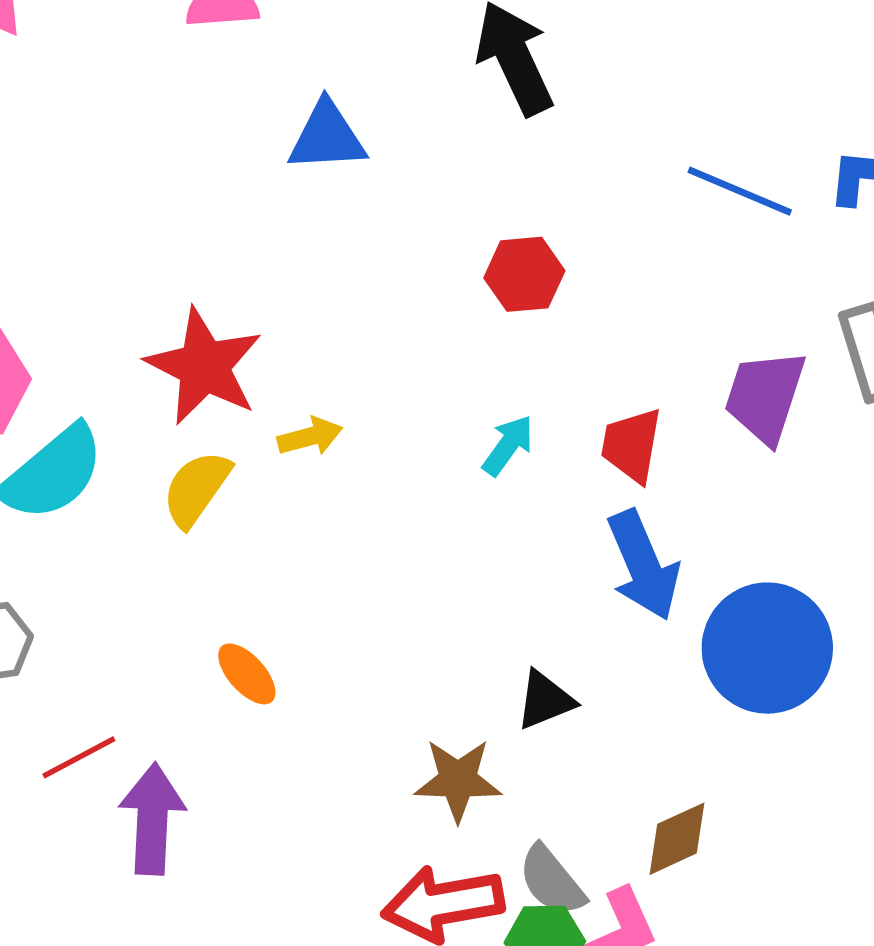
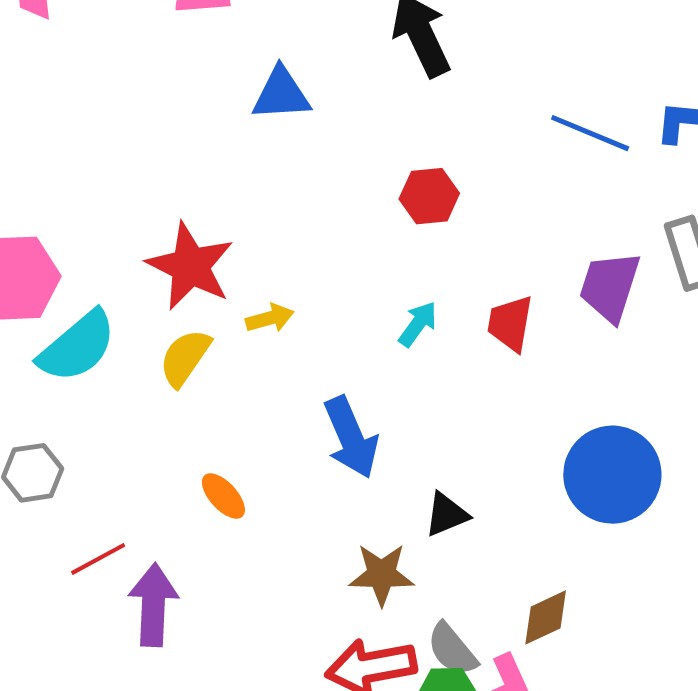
blue arrow: (643, 565) -> (351, 437), moved

